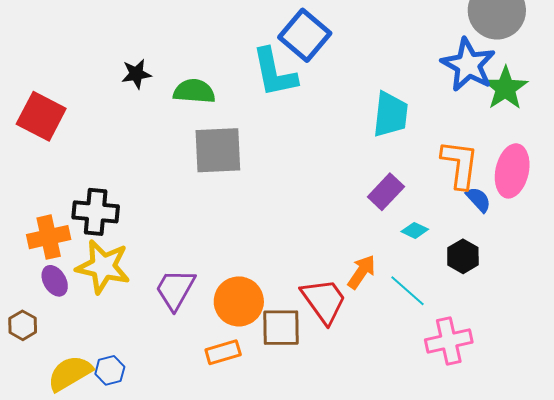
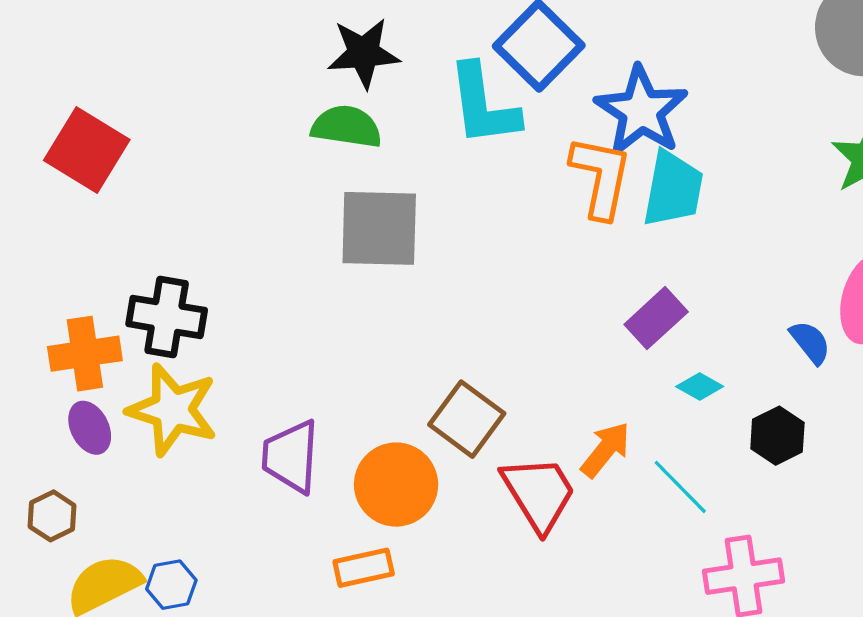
blue star: (468, 65) -> (641, 111), moved
black star: (136, 74) -> (364, 53), moved, size x1.4
orange L-shape: (460, 164) -> (601, 177), moved
purple trapezoid: (175, 289) -> (291, 457), turned -30
brown hexagon: (23, 325) -> (52, 516), moved
brown square: (281, 328) -> (467, 419), moved, turned 33

